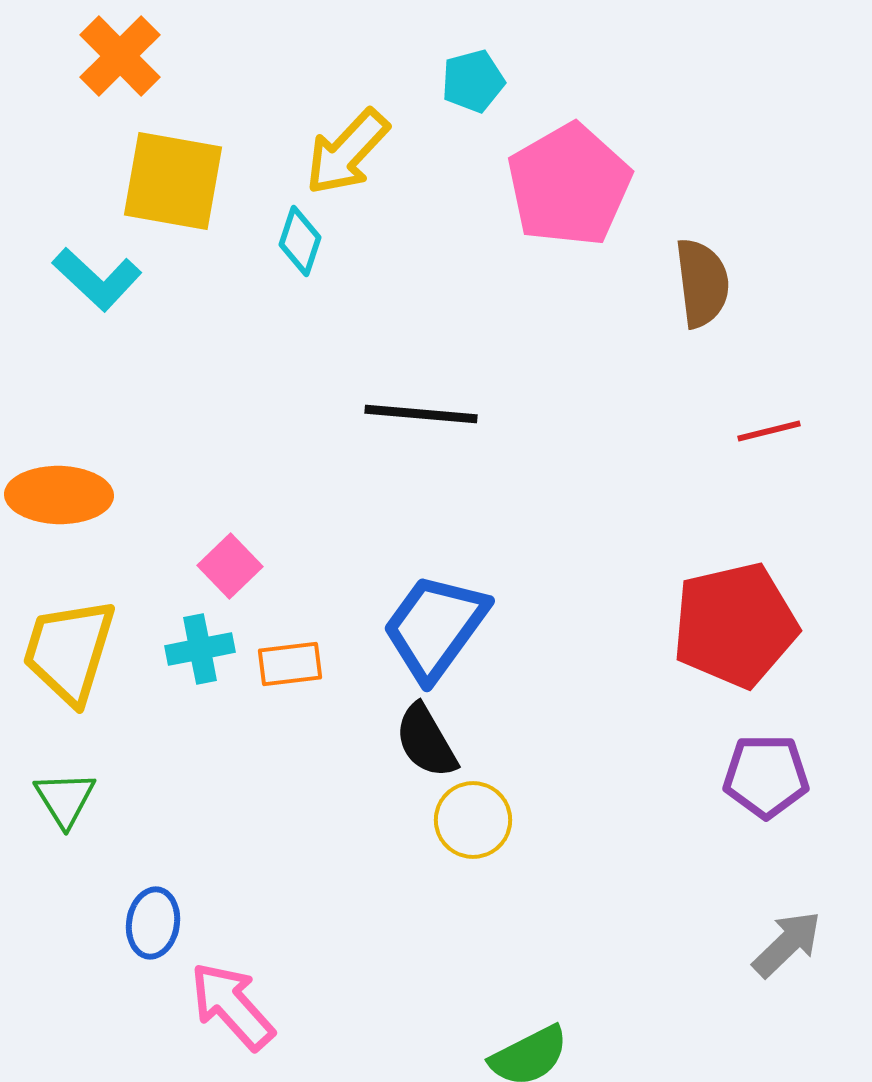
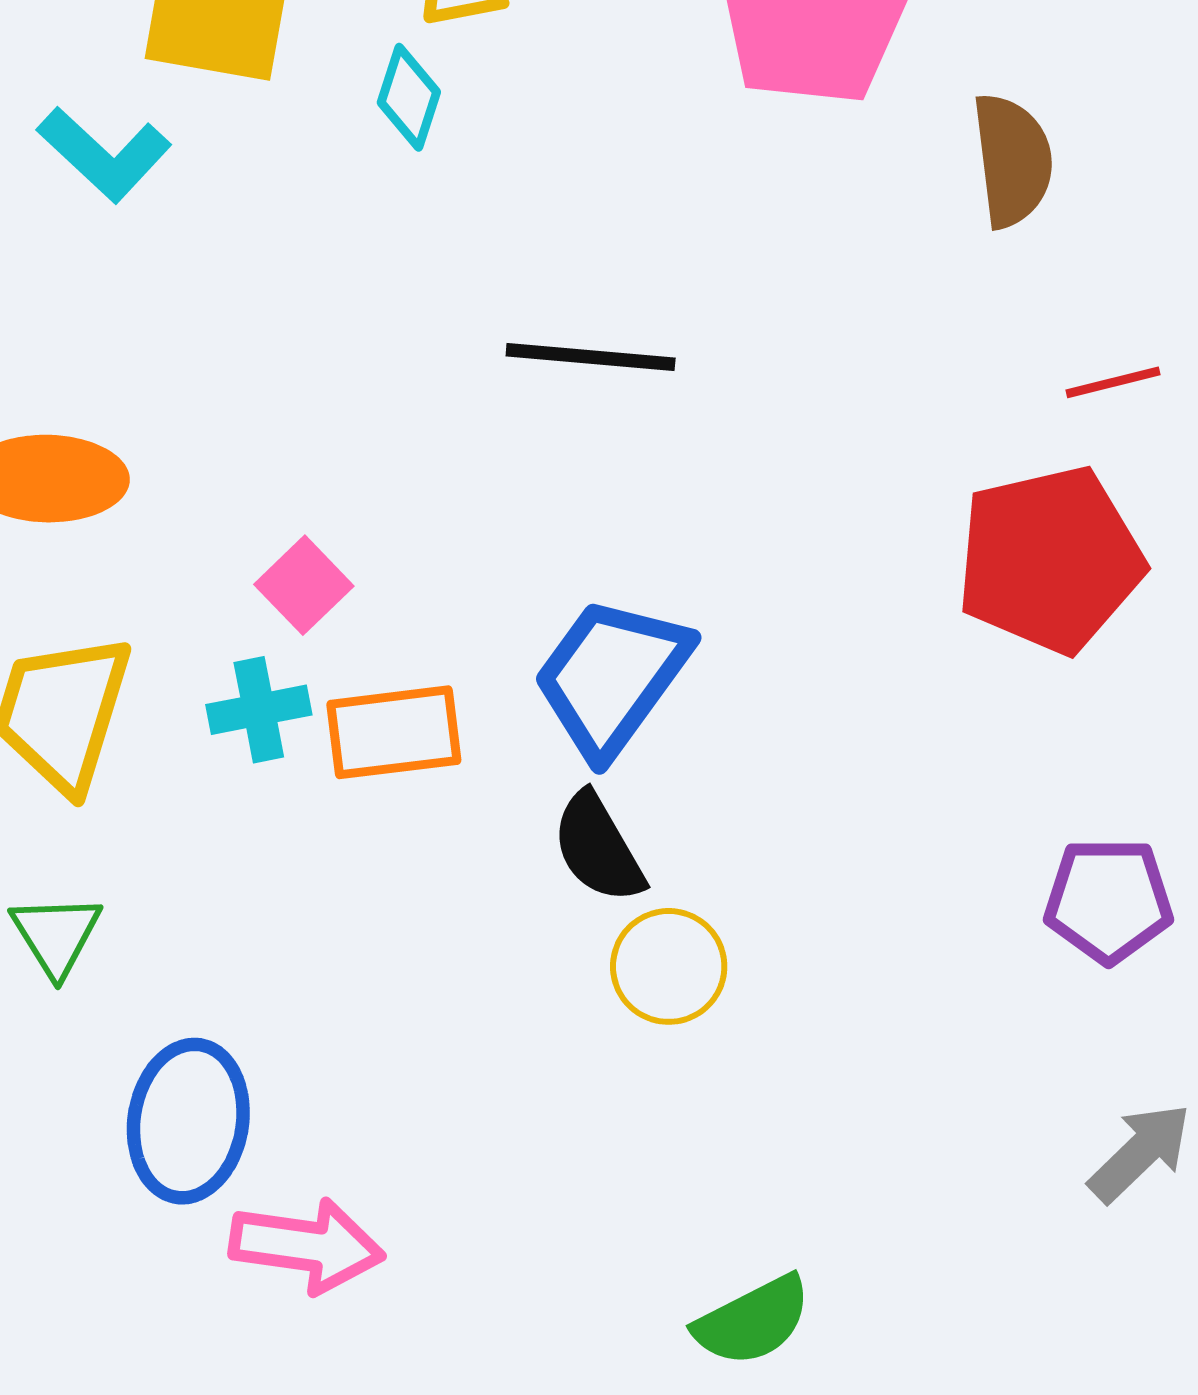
red pentagon: (735, 625) -> (1050, 560), moved
orange rectangle: (290, 664) -> (394, 732), size x1.4
blue ellipse: (153, 923) -> (188, 1121), size x1.5
pink arrow: (232, 1006) -> (307, 1246), turned 140

